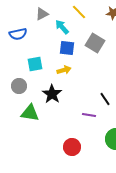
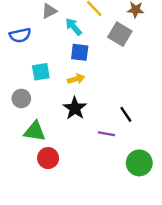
gray square: (95, 43) -> (120, 34), moved
black star: (52, 94) -> (75, 108), moved
red circle: (72, 147) -> (48, 158), moved

